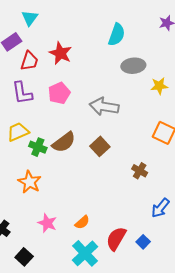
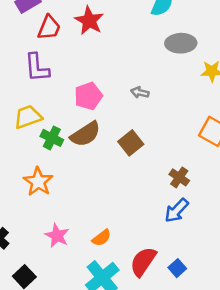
pink pentagon: (59, 93) -> (88, 96), moved
gray arrow: (104, 107) -> (140, 92), size x0.5
blue arrow: (160, 208) -> (177, 210), moved

